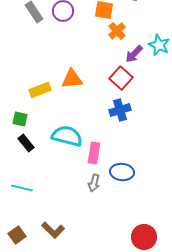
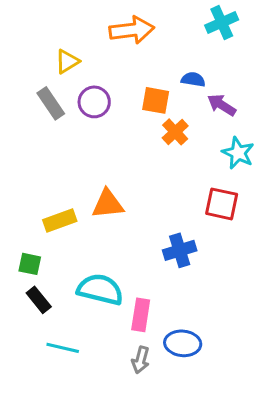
purple arrow: (134, 54) -> (222, 105), moved, turned 78
red square: (121, 78) -> (222, 204), moved, turned -30
cyan line: (22, 188) -> (63, 348), moved

